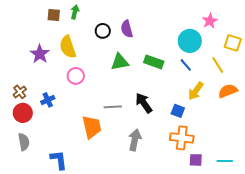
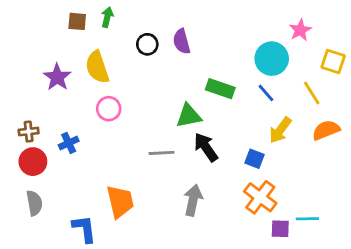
green triangle: (120, 62) -> (189, 116), moved
brown cross: (20, 92) -> (29, 132), turned 32
orange trapezoid: (92, 127) -> (120, 202), moved
orange cross: (182, 138) -> (260, 197), turned 30
cyan line: (225, 161) -> (307, 219), moved

